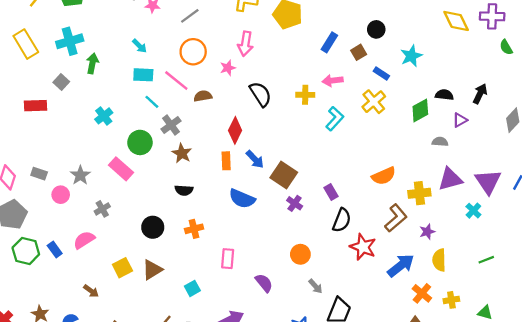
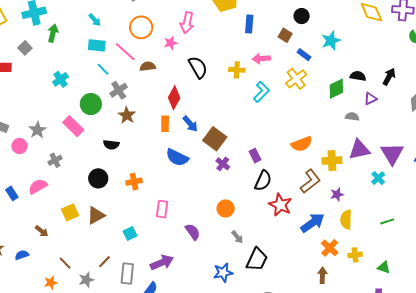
blue rectangle: (329, 42) -> (249, 24), moved, turned -30
brown square: (359, 52) -> (285, 35), turned -32
black semicircle: (184, 190) -> (111, 145), moved

